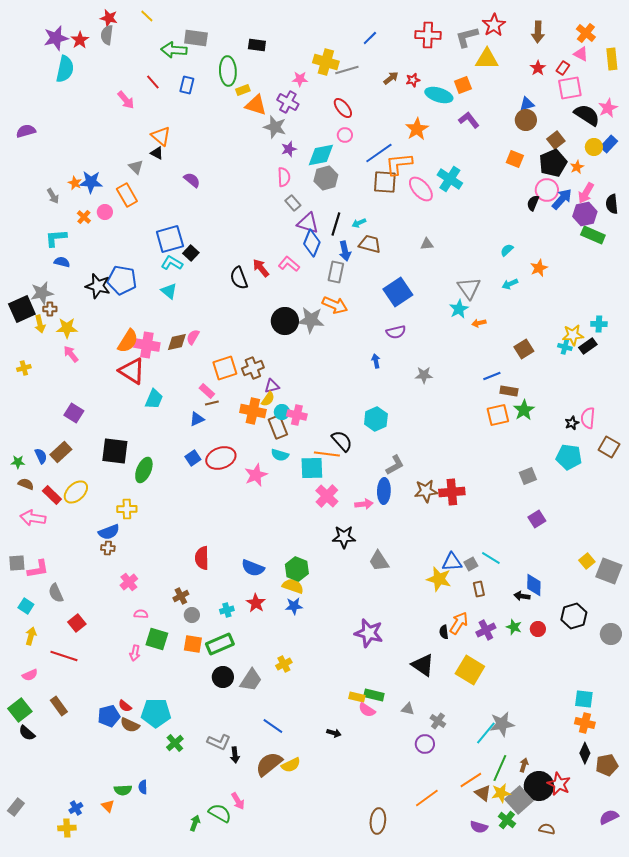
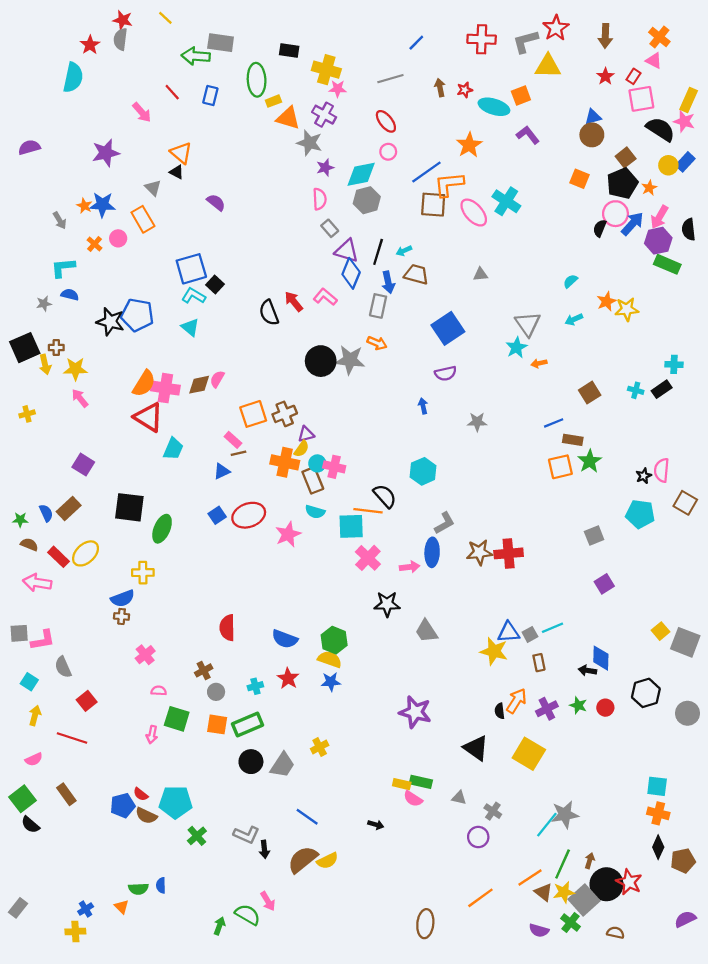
purple star: (56, 38) -> (106, 153), moved
yellow rectangle: (612, 59) -> (689, 100), moved, turned 30
yellow cross: (326, 62) -> (326, 70), moved
brown arrow: (391, 78) -> (440, 88), turned -63
pink star: (608, 108) -> (684, 121), turned -30
gray star: (42, 293) -> (44, 304), moved, size x0.6
orange arrow: (335, 305) -> (377, 343), size x0.7
yellow star: (573, 335) -> (627, 309), moved
cyan line: (491, 558) -> (552, 628), turned -54

